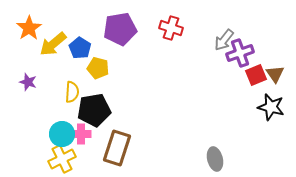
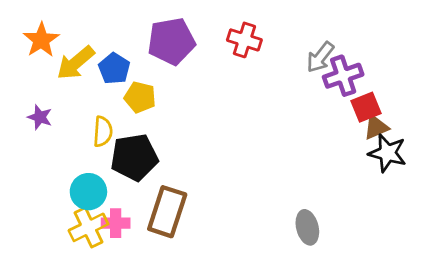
brown triangle: (275, 74) -> (376, 127), moved, turned 42
pink cross: (81, 134) -> (116, 223), moved

